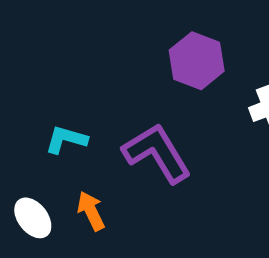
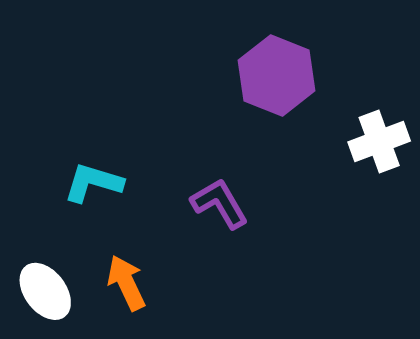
purple L-shape: (157, 153) -> (220, 203), size x0.6

